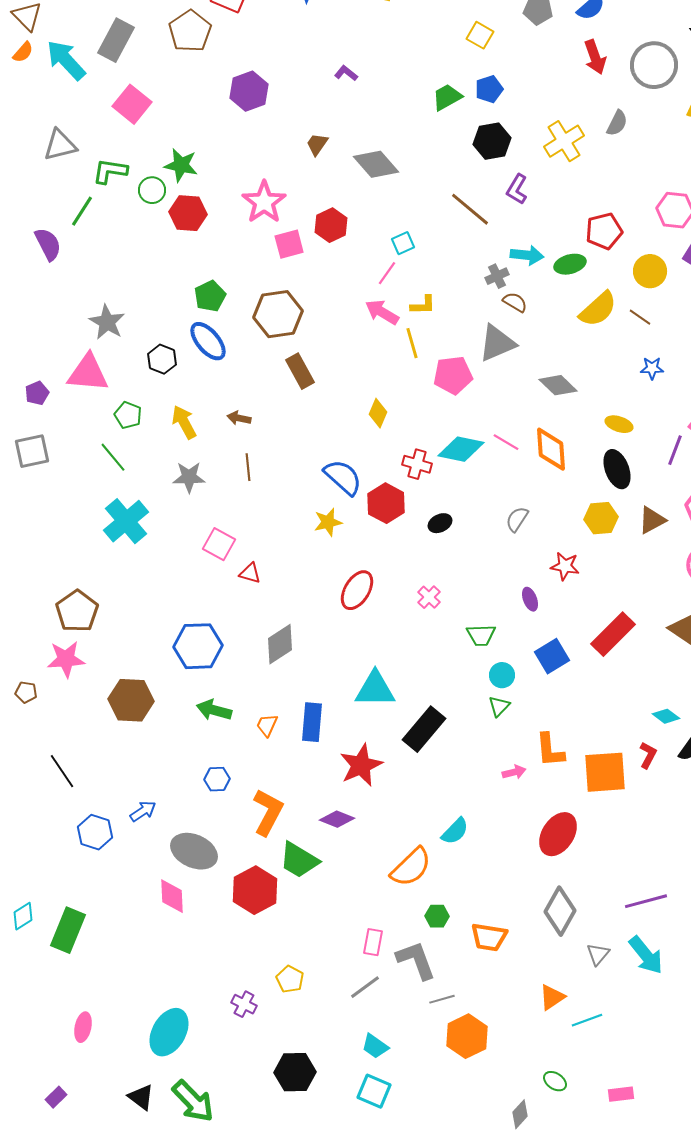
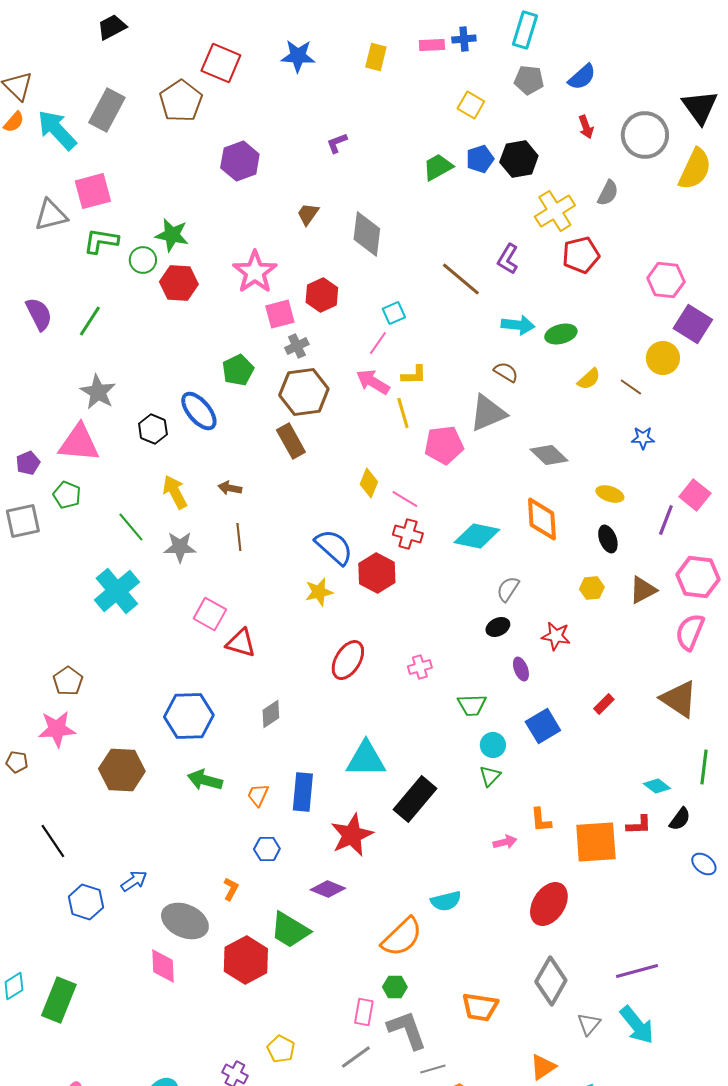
red arrow: (595, 57) -> (586, 127), size x0.7
purple L-shape: (346, 73) -> (337, 143), turned -60
pink square: (132, 104) -> (93, 191), moved, turned 36
black hexagon: (492, 141) -> (519, 159), moved
gray diamond: (376, 164) -> (367, 234), turned 48
green line: (82, 211) -> (90, 321), moved
red pentagon: (604, 231) -> (581, 255), moved
yellow circle: (650, 271) -> (663, 358), moved
gray cross: (497, 276) -> (297, 346), moved
green pentagon: (210, 296) -> (238, 370), moved
yellow semicircle: (598, 309) -> (589, 379), size x0.6
brown hexagon: (278, 314) -> (304, 392), moved
green pentagon: (128, 415) -> (67, 495), moved
pink line: (506, 442) -> (405, 499), moved
cyan diamond: (461, 449) -> (477, 536), moved
green line: (113, 457) -> (131, 527), moved
black ellipse: (617, 469) -> (608, 539), size x0.7
yellow hexagon: (601, 518) -> (592, 588), size x0.7
black ellipse: (440, 523) -> (498, 627), moved
red triangle: (250, 573) -> (241, 643), size x1.4
pink cross: (429, 597) -> (420, 667), turned 30
brown pentagon: (77, 611) -> (68, 681), size x0.7
red rectangle: (613, 634) -> (604, 704), size x0.5
gray diamond: (280, 644) -> (271, 714), size x0.7
orange L-shape: (550, 750) -> (541, 820), size x0.7
red L-shape: (648, 755) -> (639, 825), turned 60
blue hexagon: (217, 779) -> (267, 849), moved
orange L-shape: (268, 812) -> (231, 889), moved, size x0.5
cyan semicircle: (455, 831) -> (446, 901), turned 32
green hexagon: (437, 916) -> (395, 987), moved

